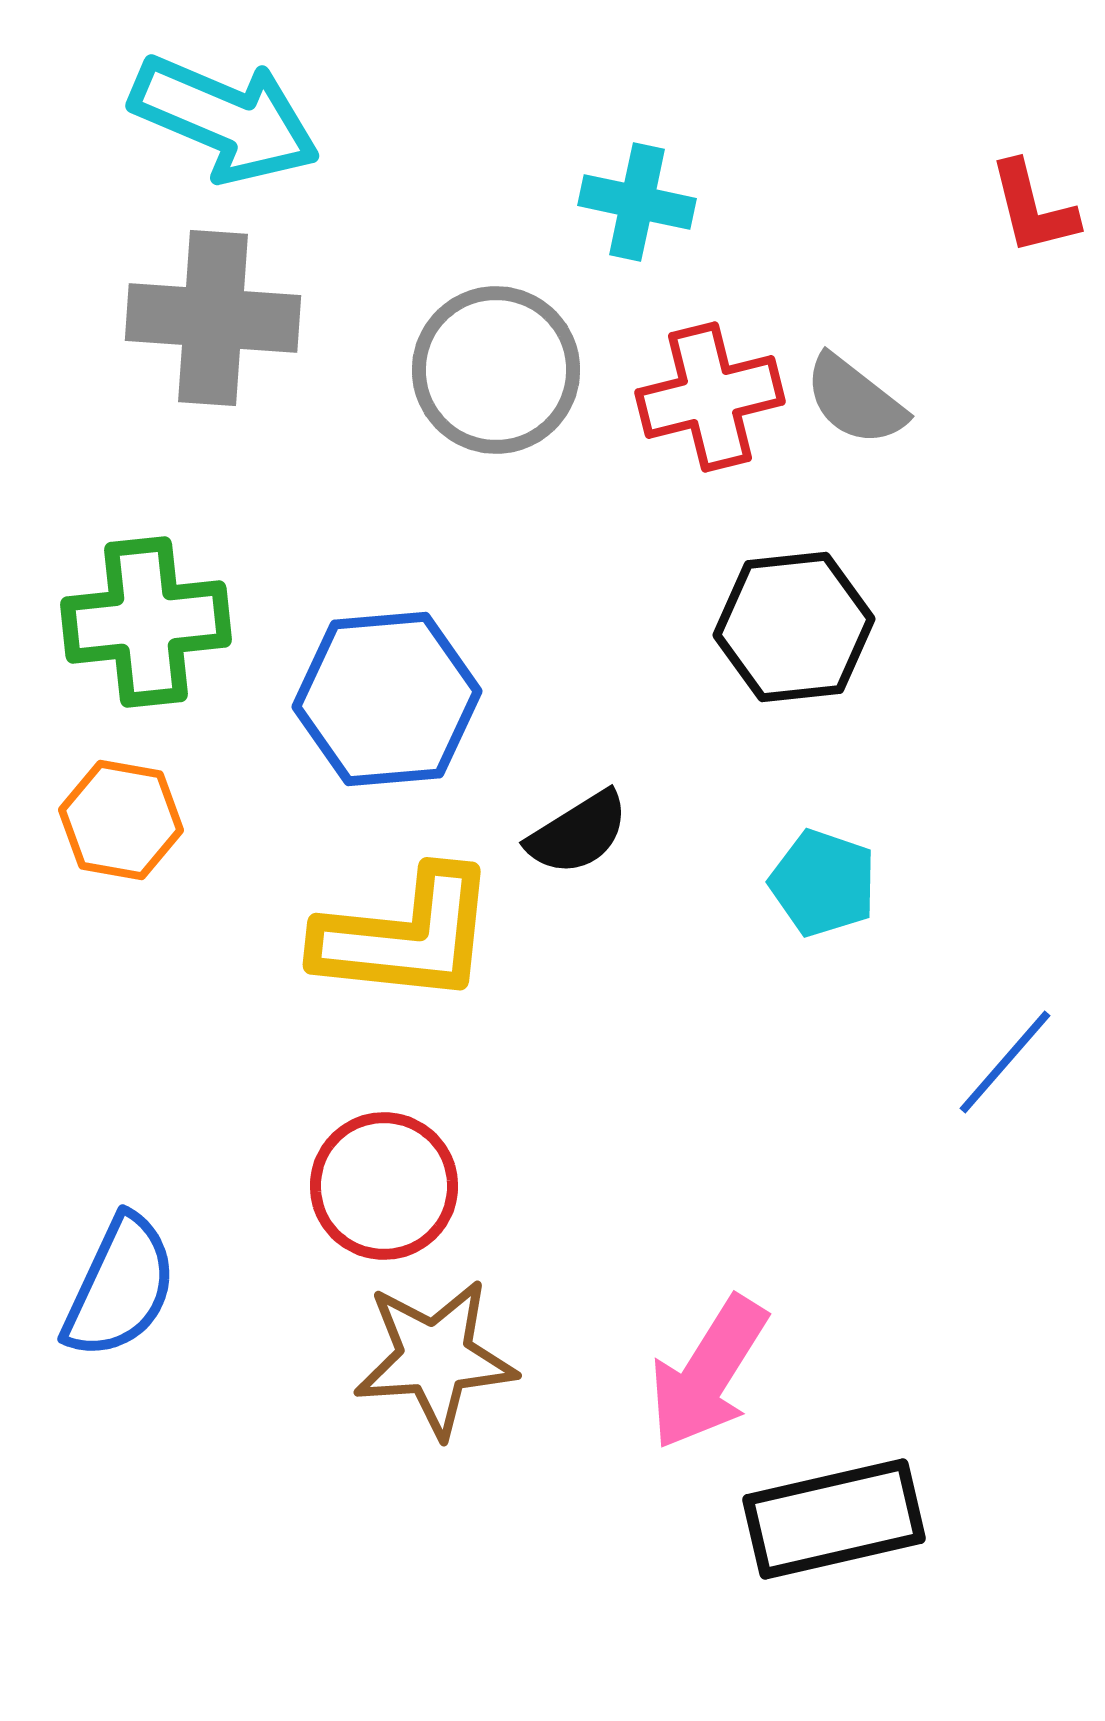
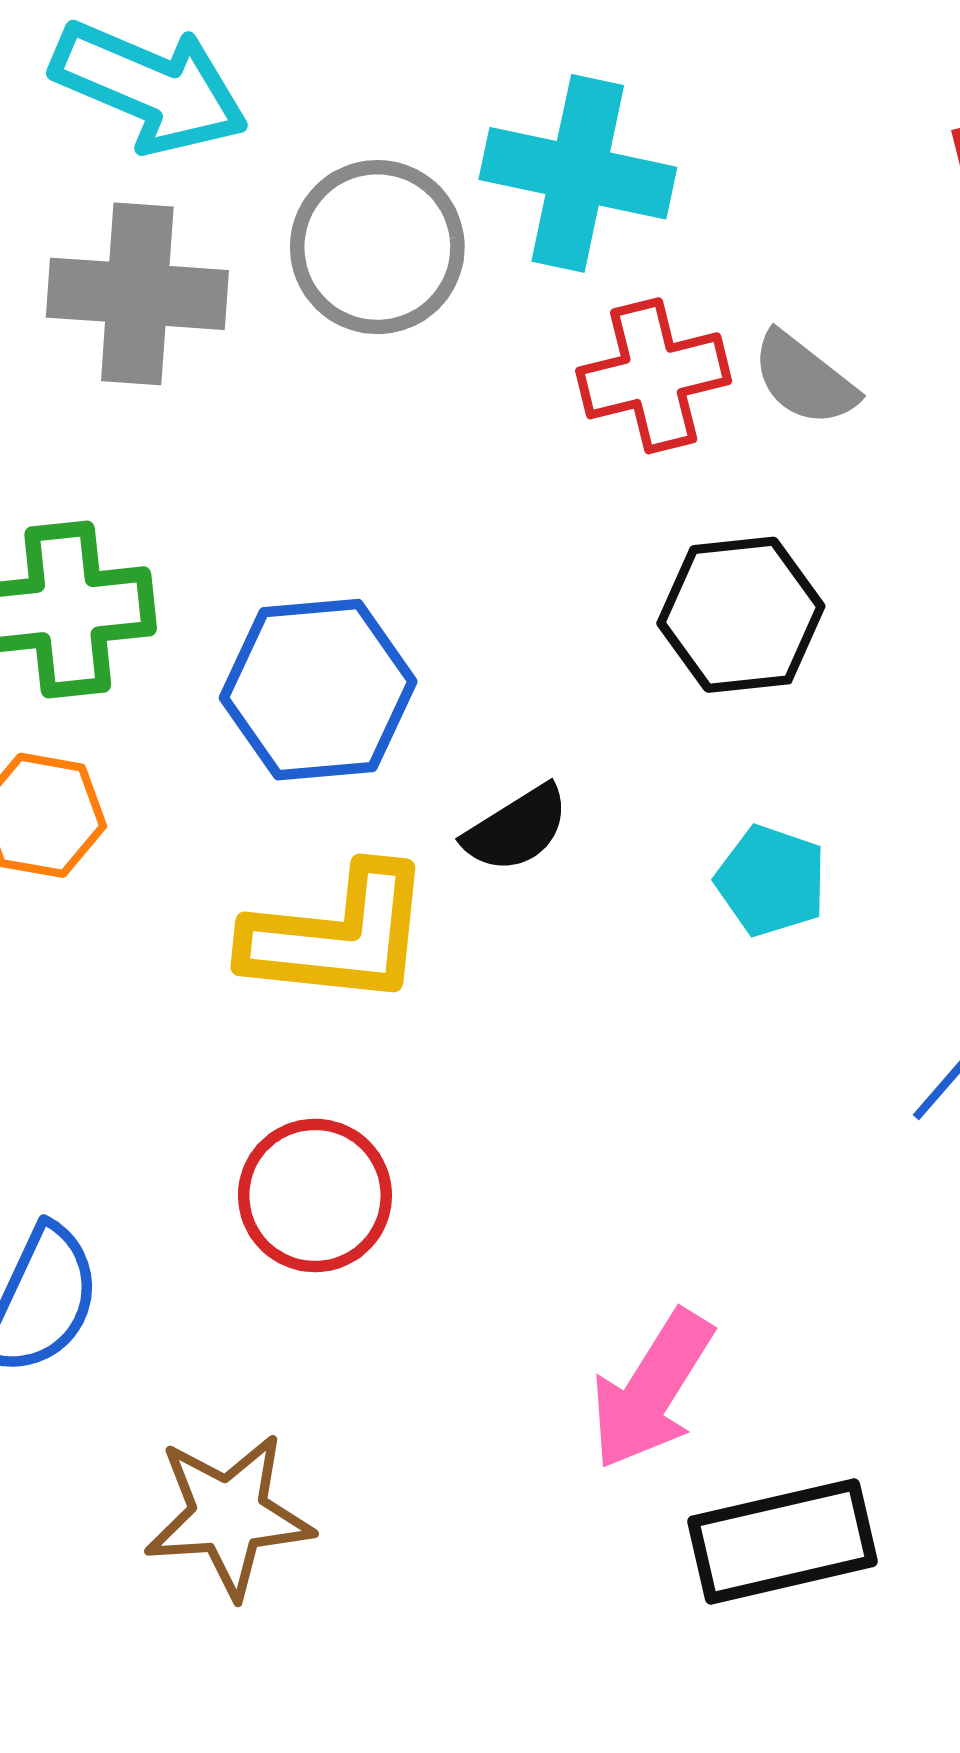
cyan cross: (637, 202) -> (578, 173), size x1.6
gray circle: (496, 370) -> (377, 247), moved
brown star: (435, 1358) -> (229, 1515), moved

